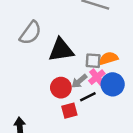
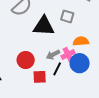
gray square: (93, 61) -> (67, 16), moved
red circle: (61, 88) -> (26, 60), moved
black line: (88, 97) -> (57, 69), turned -48

